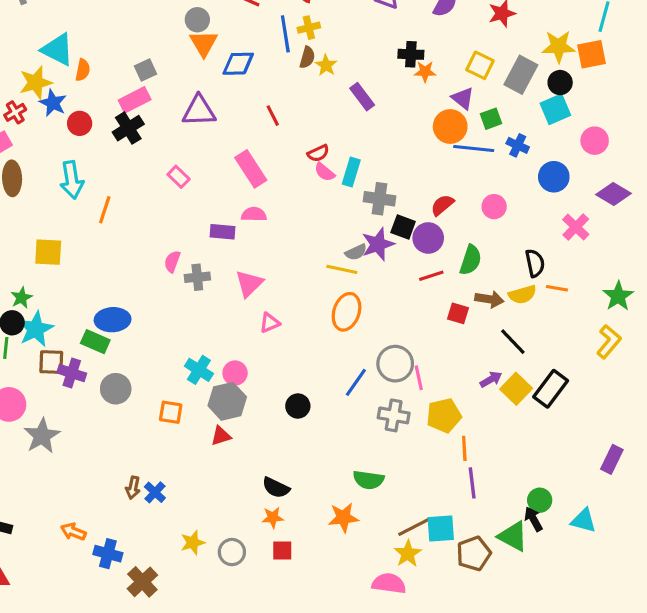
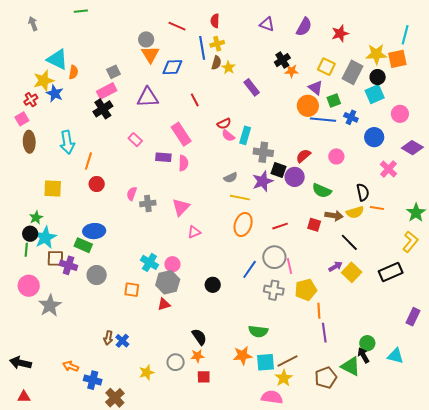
black cross: (411, 54) -> (282, 60), turned -35
red circle: (80, 123) -> (97, 184), moved
pink semicircle: (254, 214) -> (183, 163), turned 91
purple rectangle: (222, 232) -> (163, 157), moved
gray semicircle: (356, 252) -> (231, 178), moved
green semicircle: (471, 260) -> (322, 191), turned 96
red line: (431, 276) -> (280, 226), moved
black rectangle: (551, 389) -> (391, 272), moved, turned 30
black semicircle: (276, 488) -> (199, 337), turned -150
cyan square: (441, 528) -> (266, 362), moved
gray circle: (232, 552) -> (176, 362), moved

